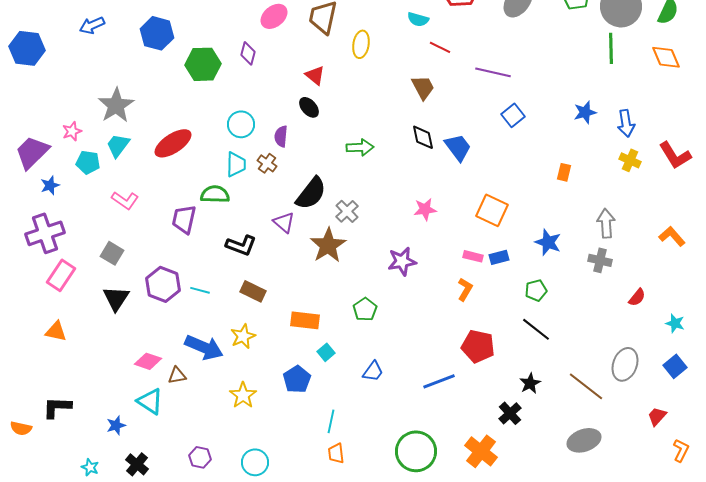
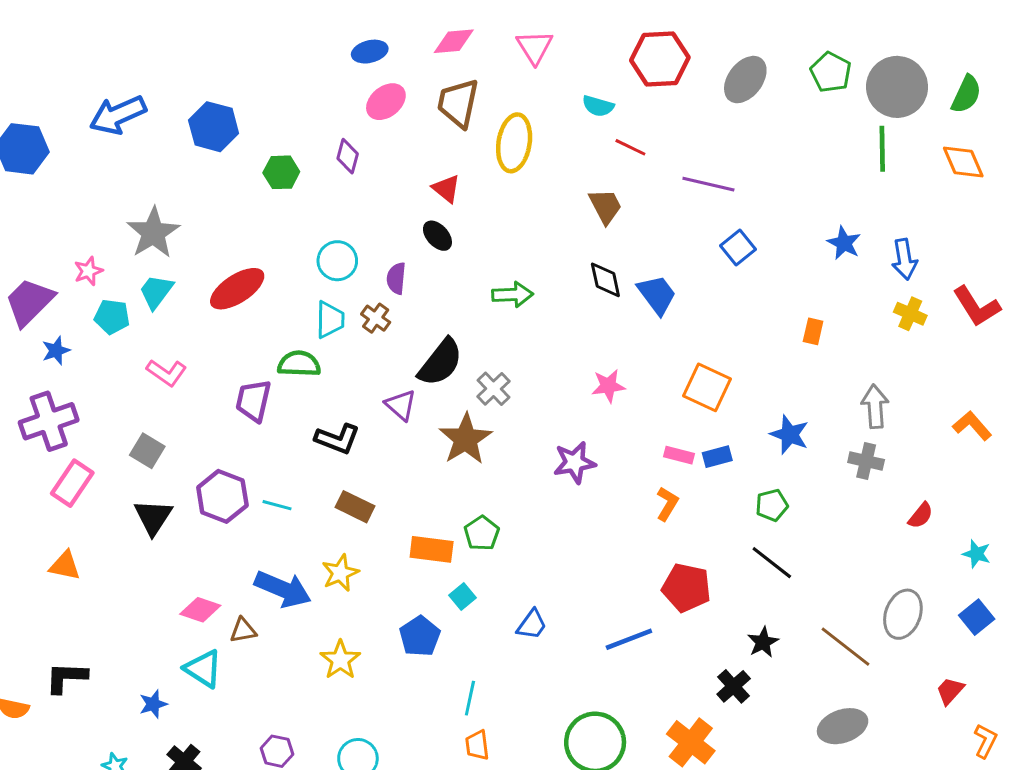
blue arrow: (92, 25) -> (118, 115), size x1.5
yellow ellipse: (361, 44) -> (514, 143), size x1.4
green hexagon: (203, 64) -> (281, 172), size x0.7
blue star: (585, 112) -> (844, 243), turned -30
green pentagon: (365, 309) -> (482, 533), moved

